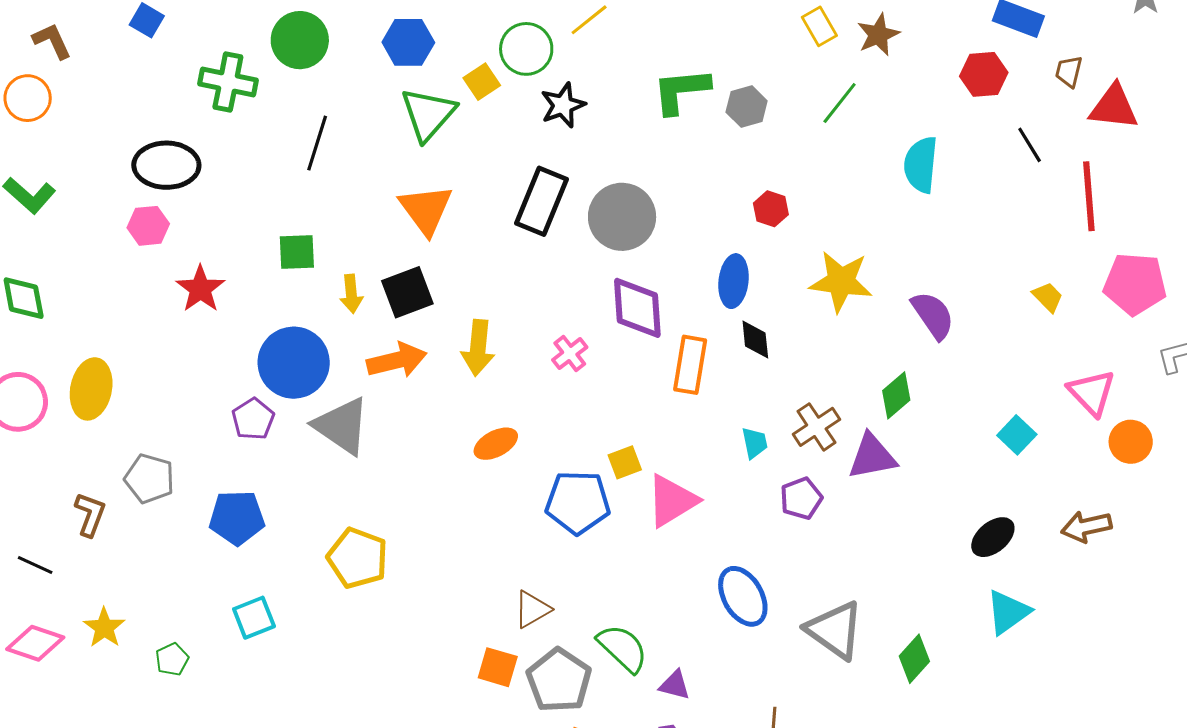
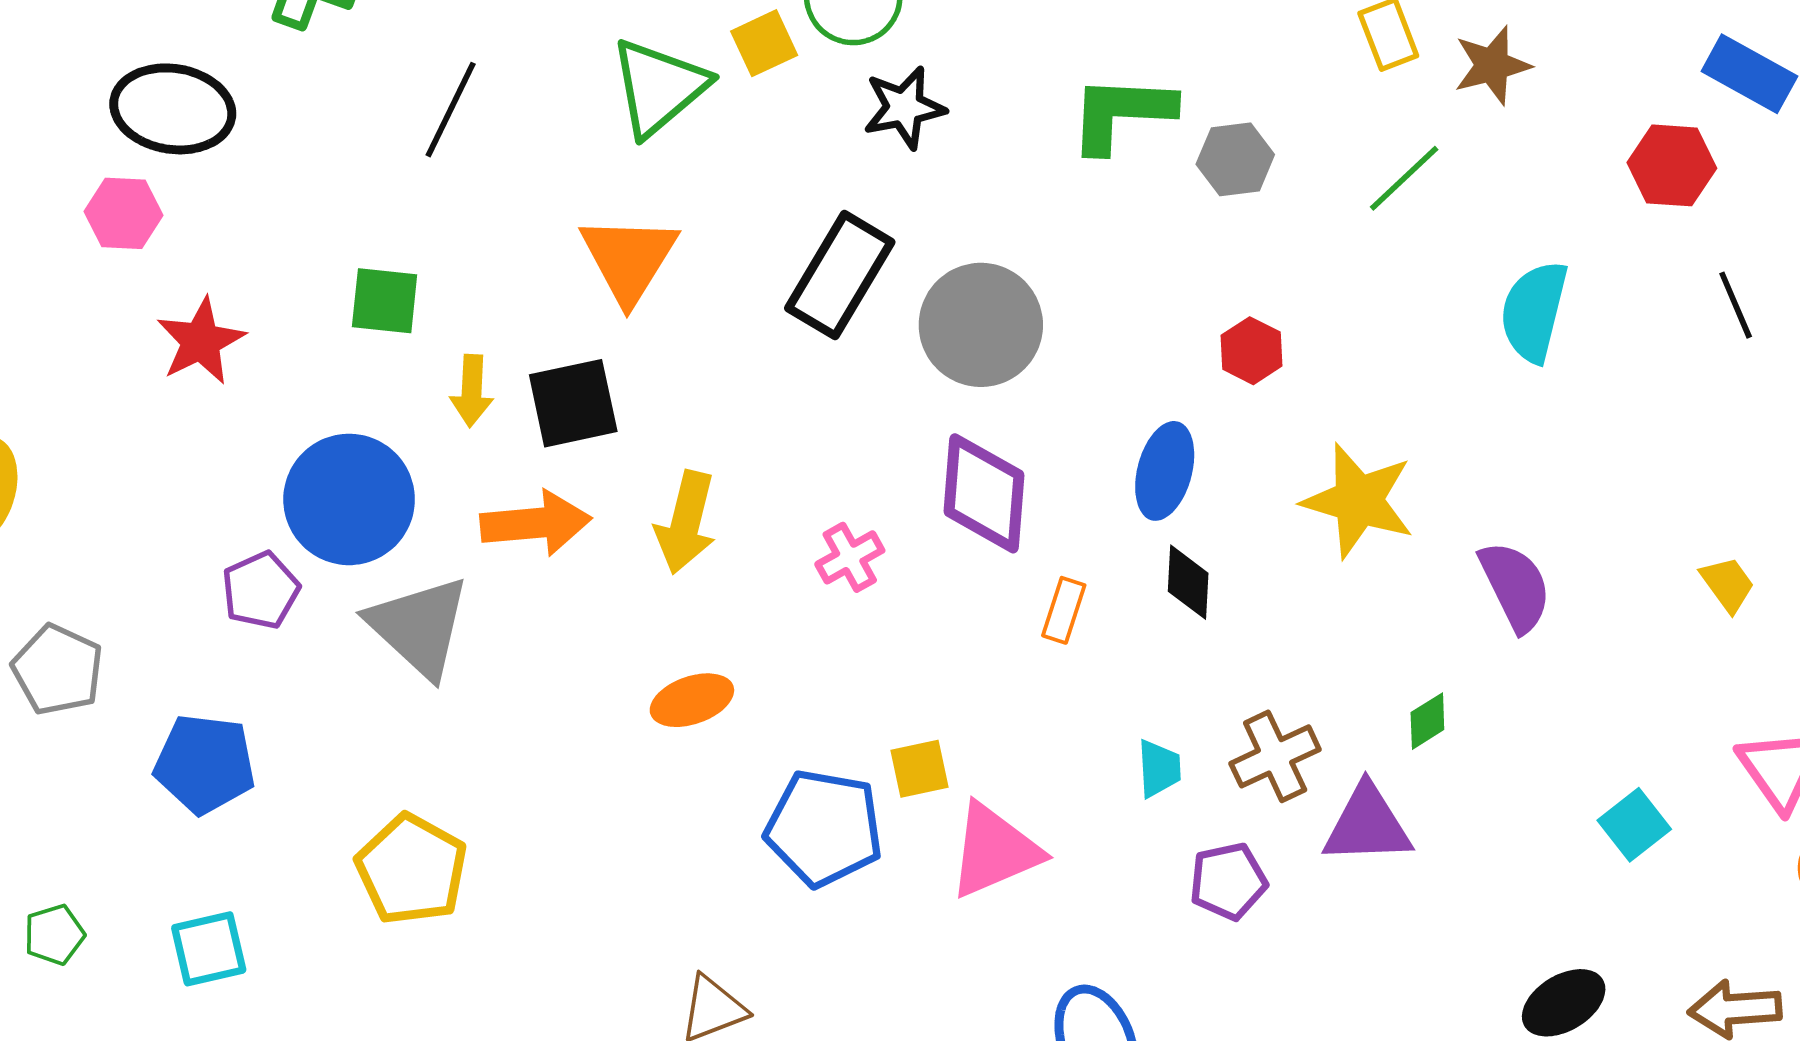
orange rectangle: (690, 365) -> (1064, 610), size x0.6
green diamond: (896, 395) -> (1427, 721), size x0.7
green pentagon: (172, 659) -> (54, 935), moved

